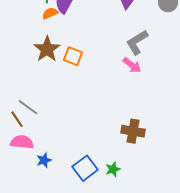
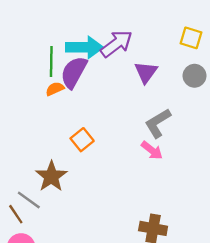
brown star: (47, 49) -> (51, 176), moved
orange square: (73, 56) -> (82, 140), turned 30

